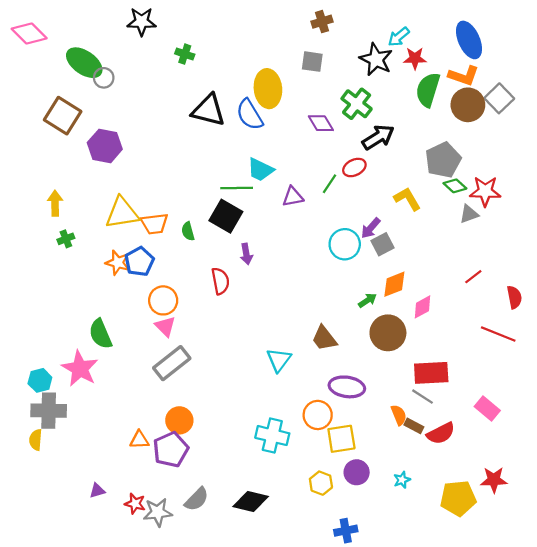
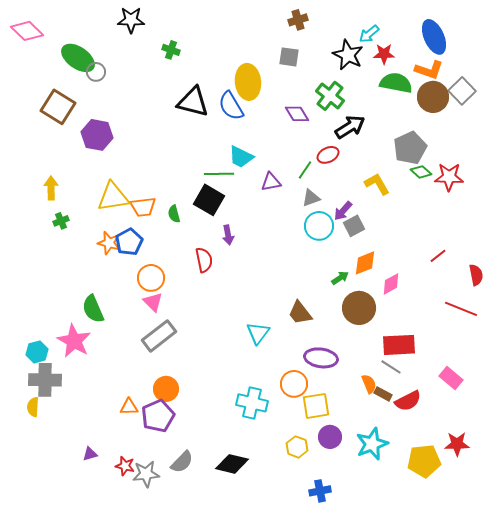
green semicircle: (428, 90) -> (396, 83), turned 84
gray triangle: (469, 214) -> (311, 198), moved
cyan star: (402, 480) -> (372, 444), size x2.0

